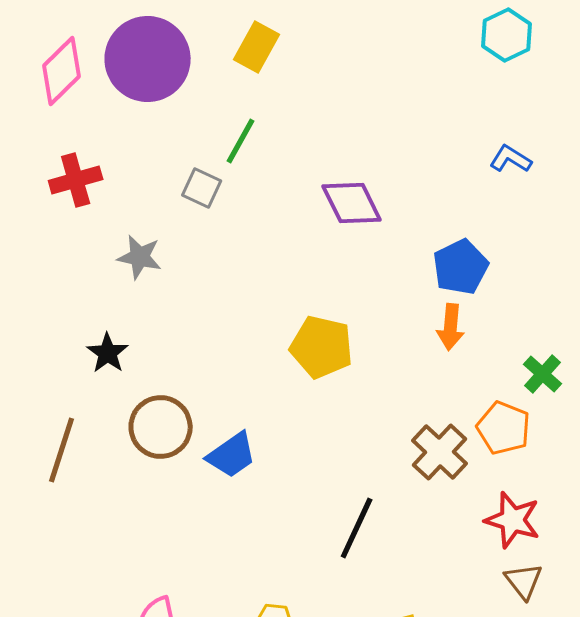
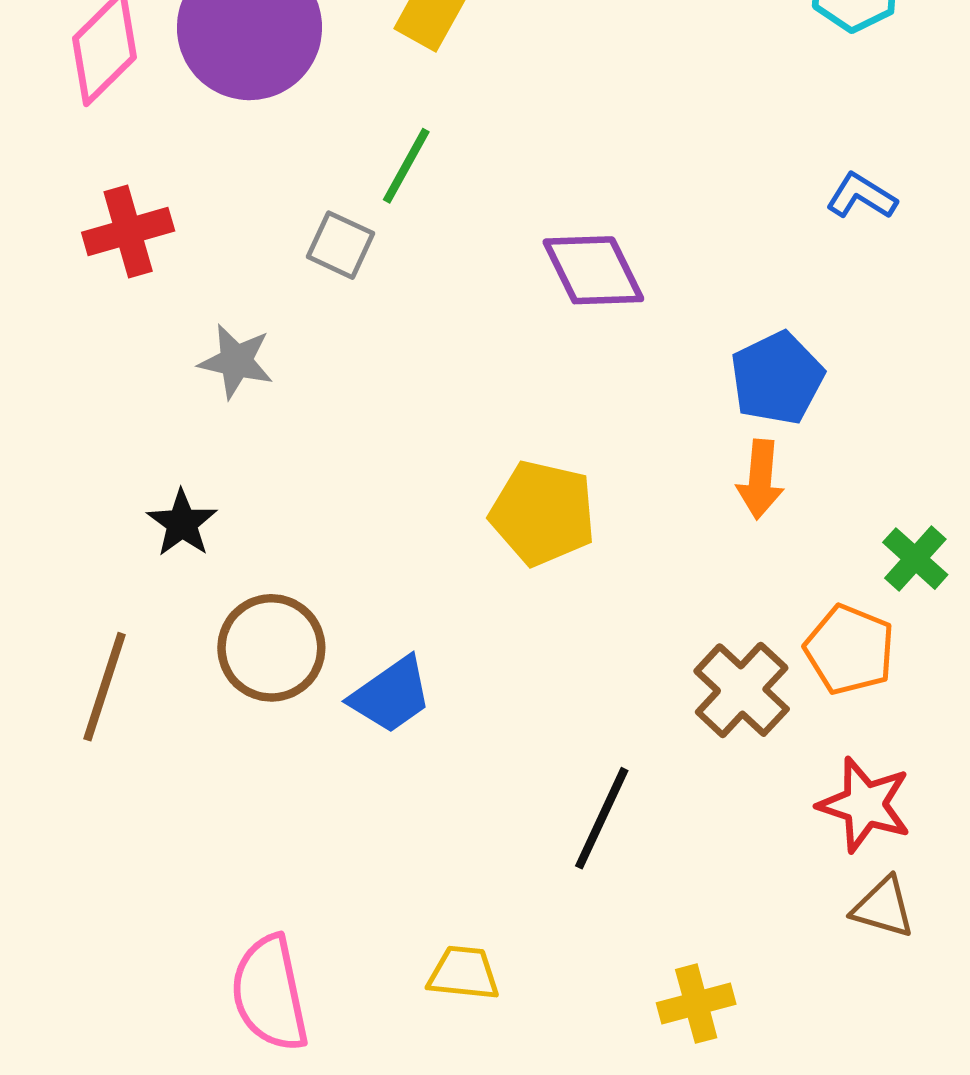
brown triangle: (524, 581) -> (883, 907), turned -36

